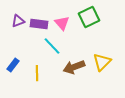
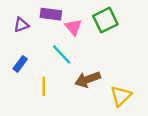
purple rectangle: (39, 24) -> (51, 14), moved
yellow triangle: (102, 62) -> (121, 96), moved
blue rectangle: (13, 65) -> (20, 64), moved

